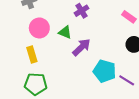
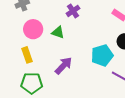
purple arrow: (81, 47) -> (64, 66), moved
cyan pentagon: (104, 71) -> (102, 55), moved, turned -30

